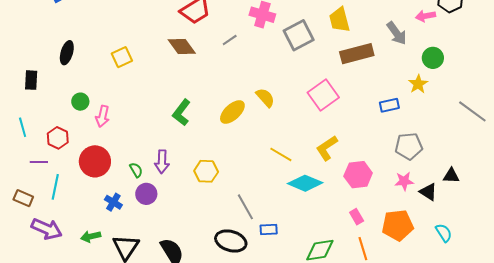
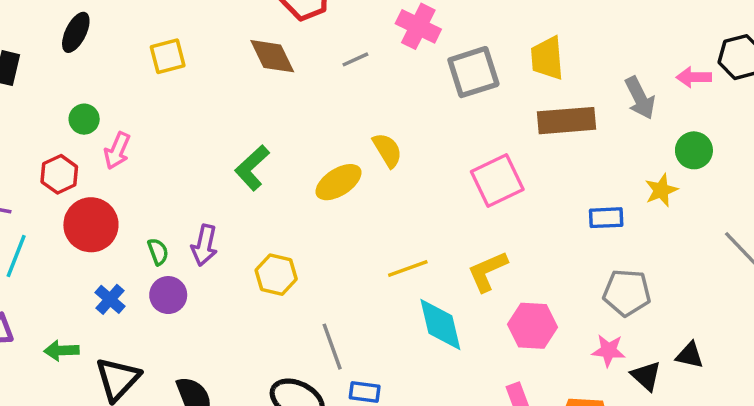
yellow semicircle: (265, 98) -> (387, 150), moved
red hexagon: (58, 138) -> (59, 174), moved
yellow line: (281, 154) -> (408, 269), turned -60
cyan diamond: (305, 183) -> (440, 324), turned 44

